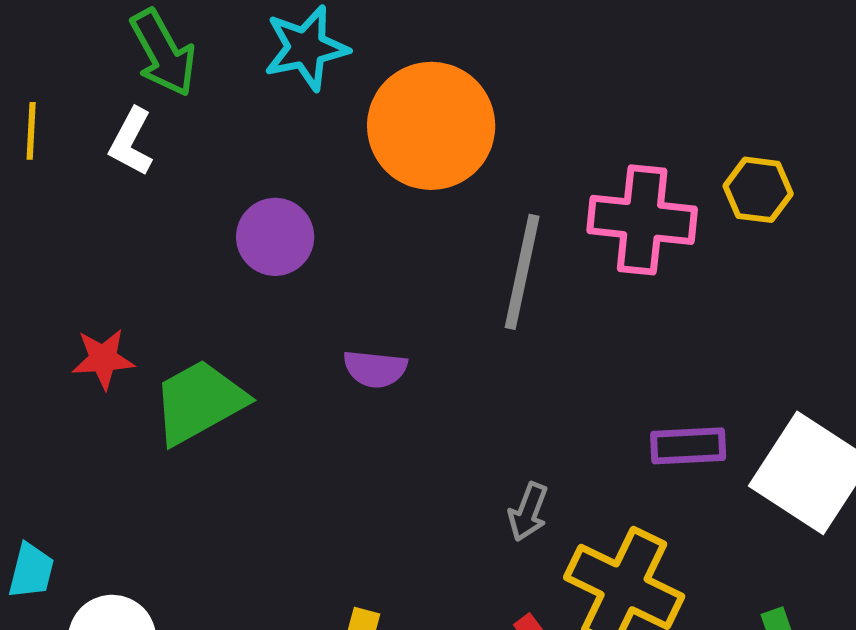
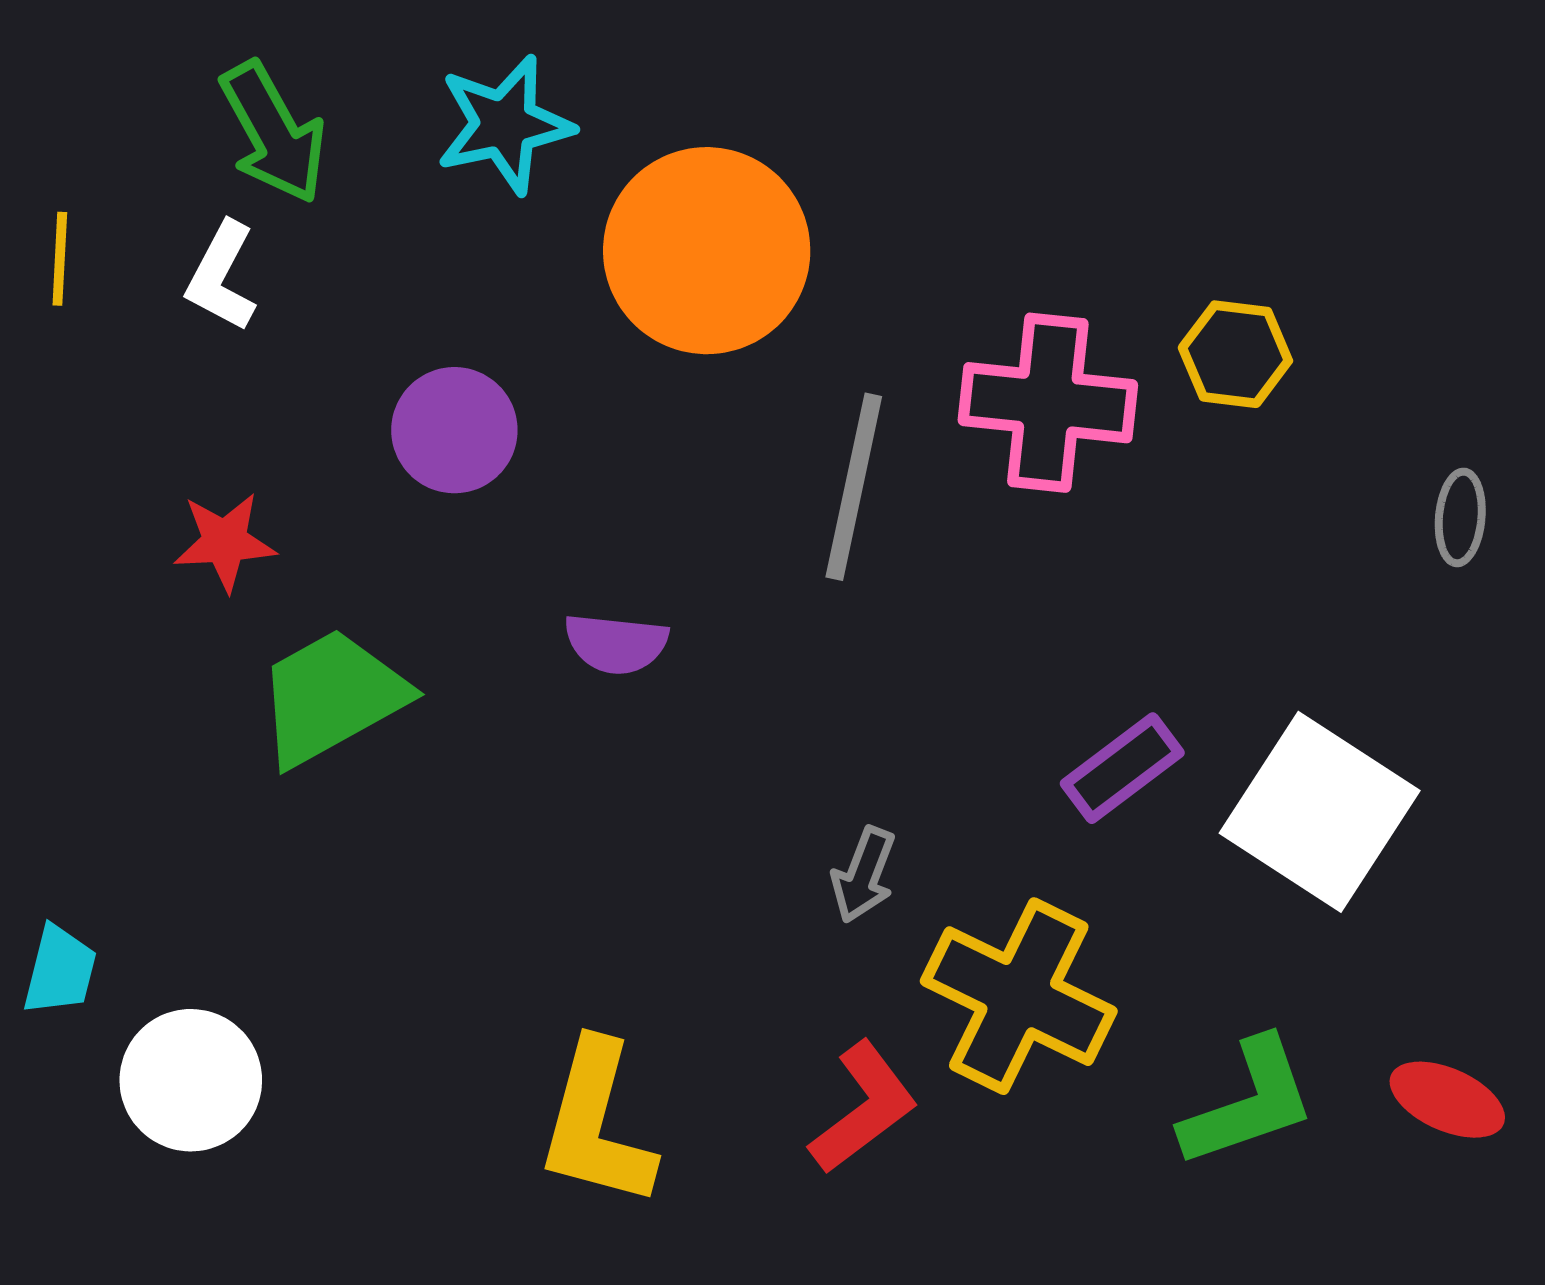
red star: (103, 359) -> (225, 542), moved
purple rectangle: (688, 446) -> (1122, 768), turned -34

